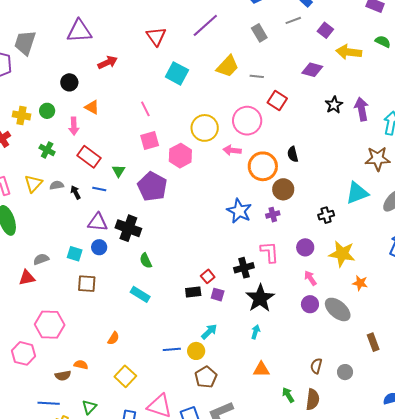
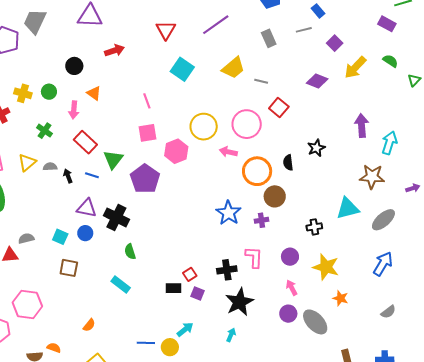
yellow arrow: (349, 52) -> (355, 67), turned -60
black star: (334, 105) -> (316, 148), moved
green triangle: (119, 171) -> (113, 159), size x1.5

